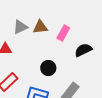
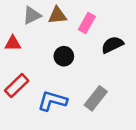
black circle: (48, 68) -> (64, 56), moved

